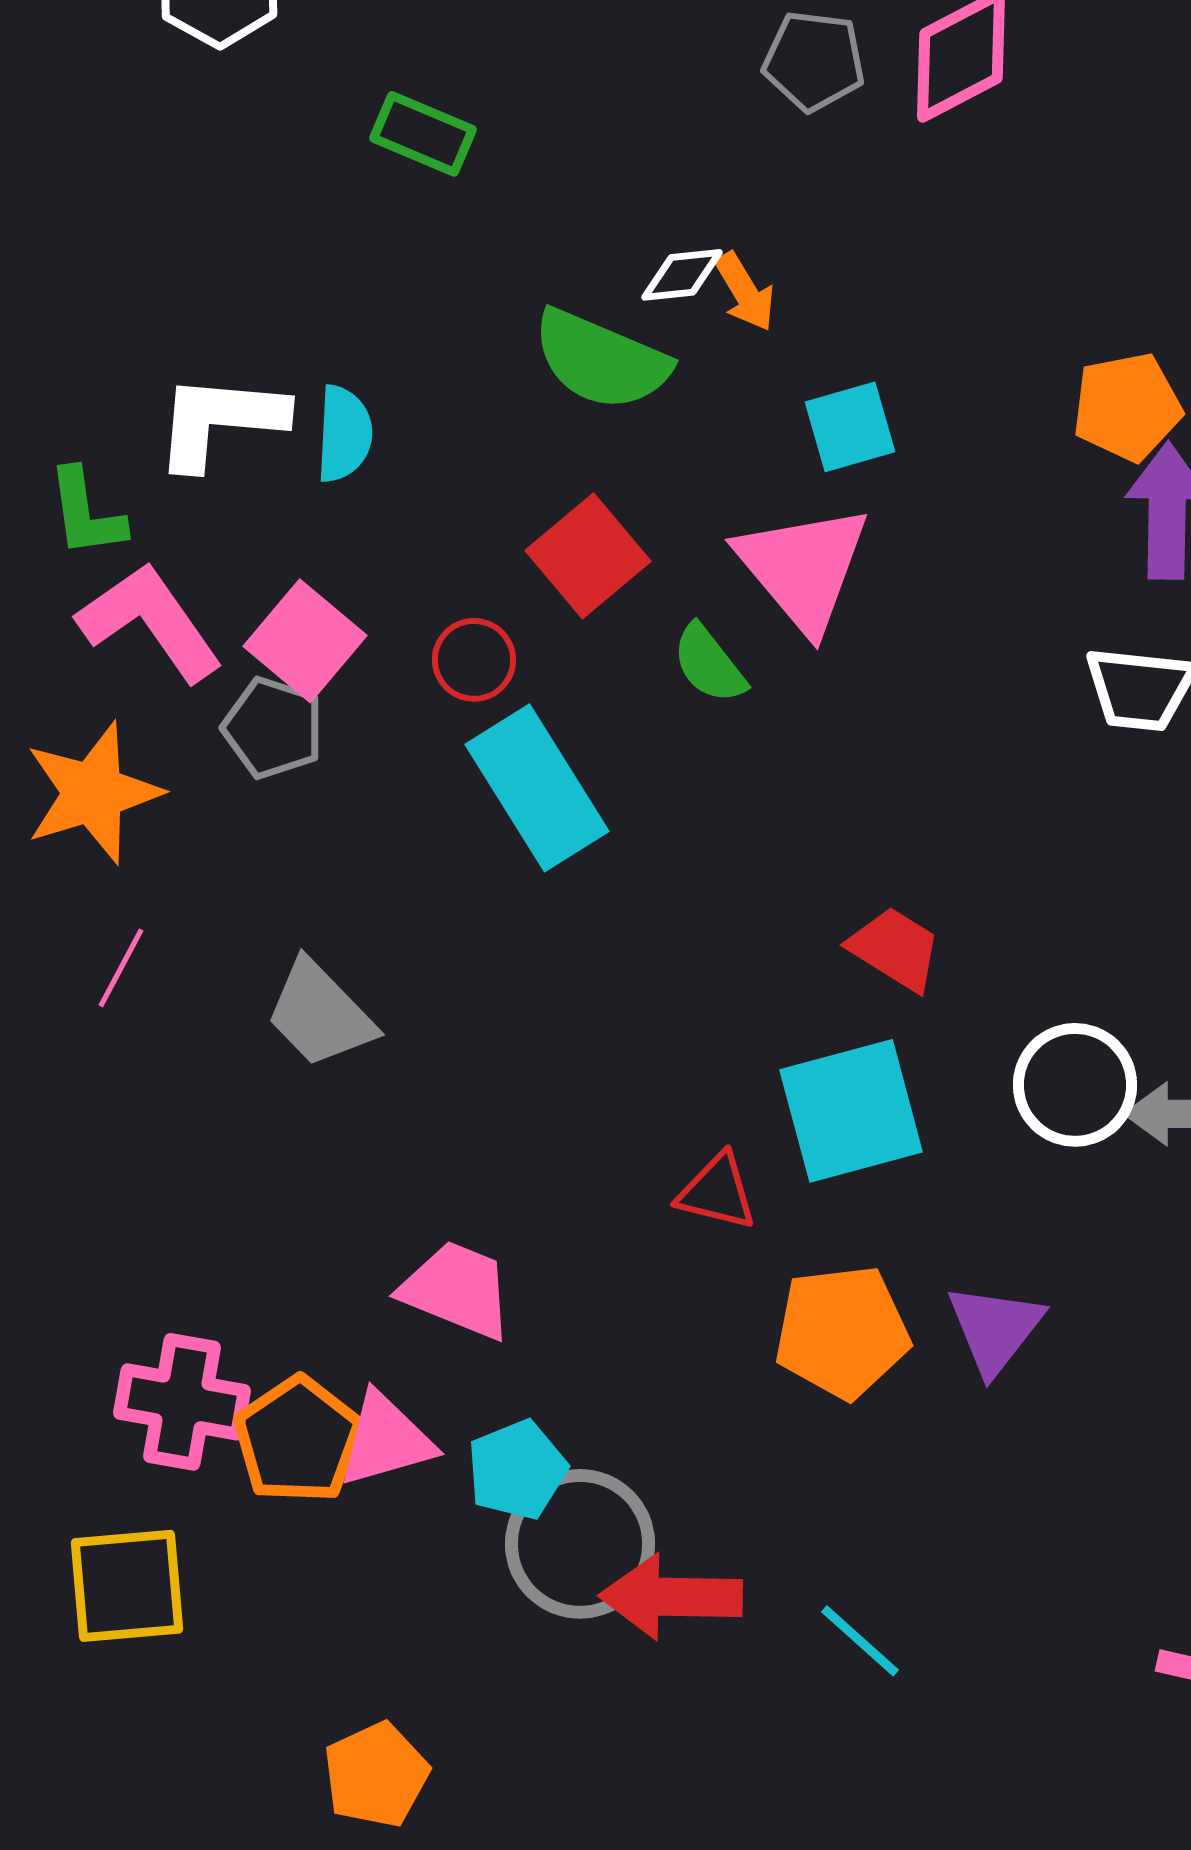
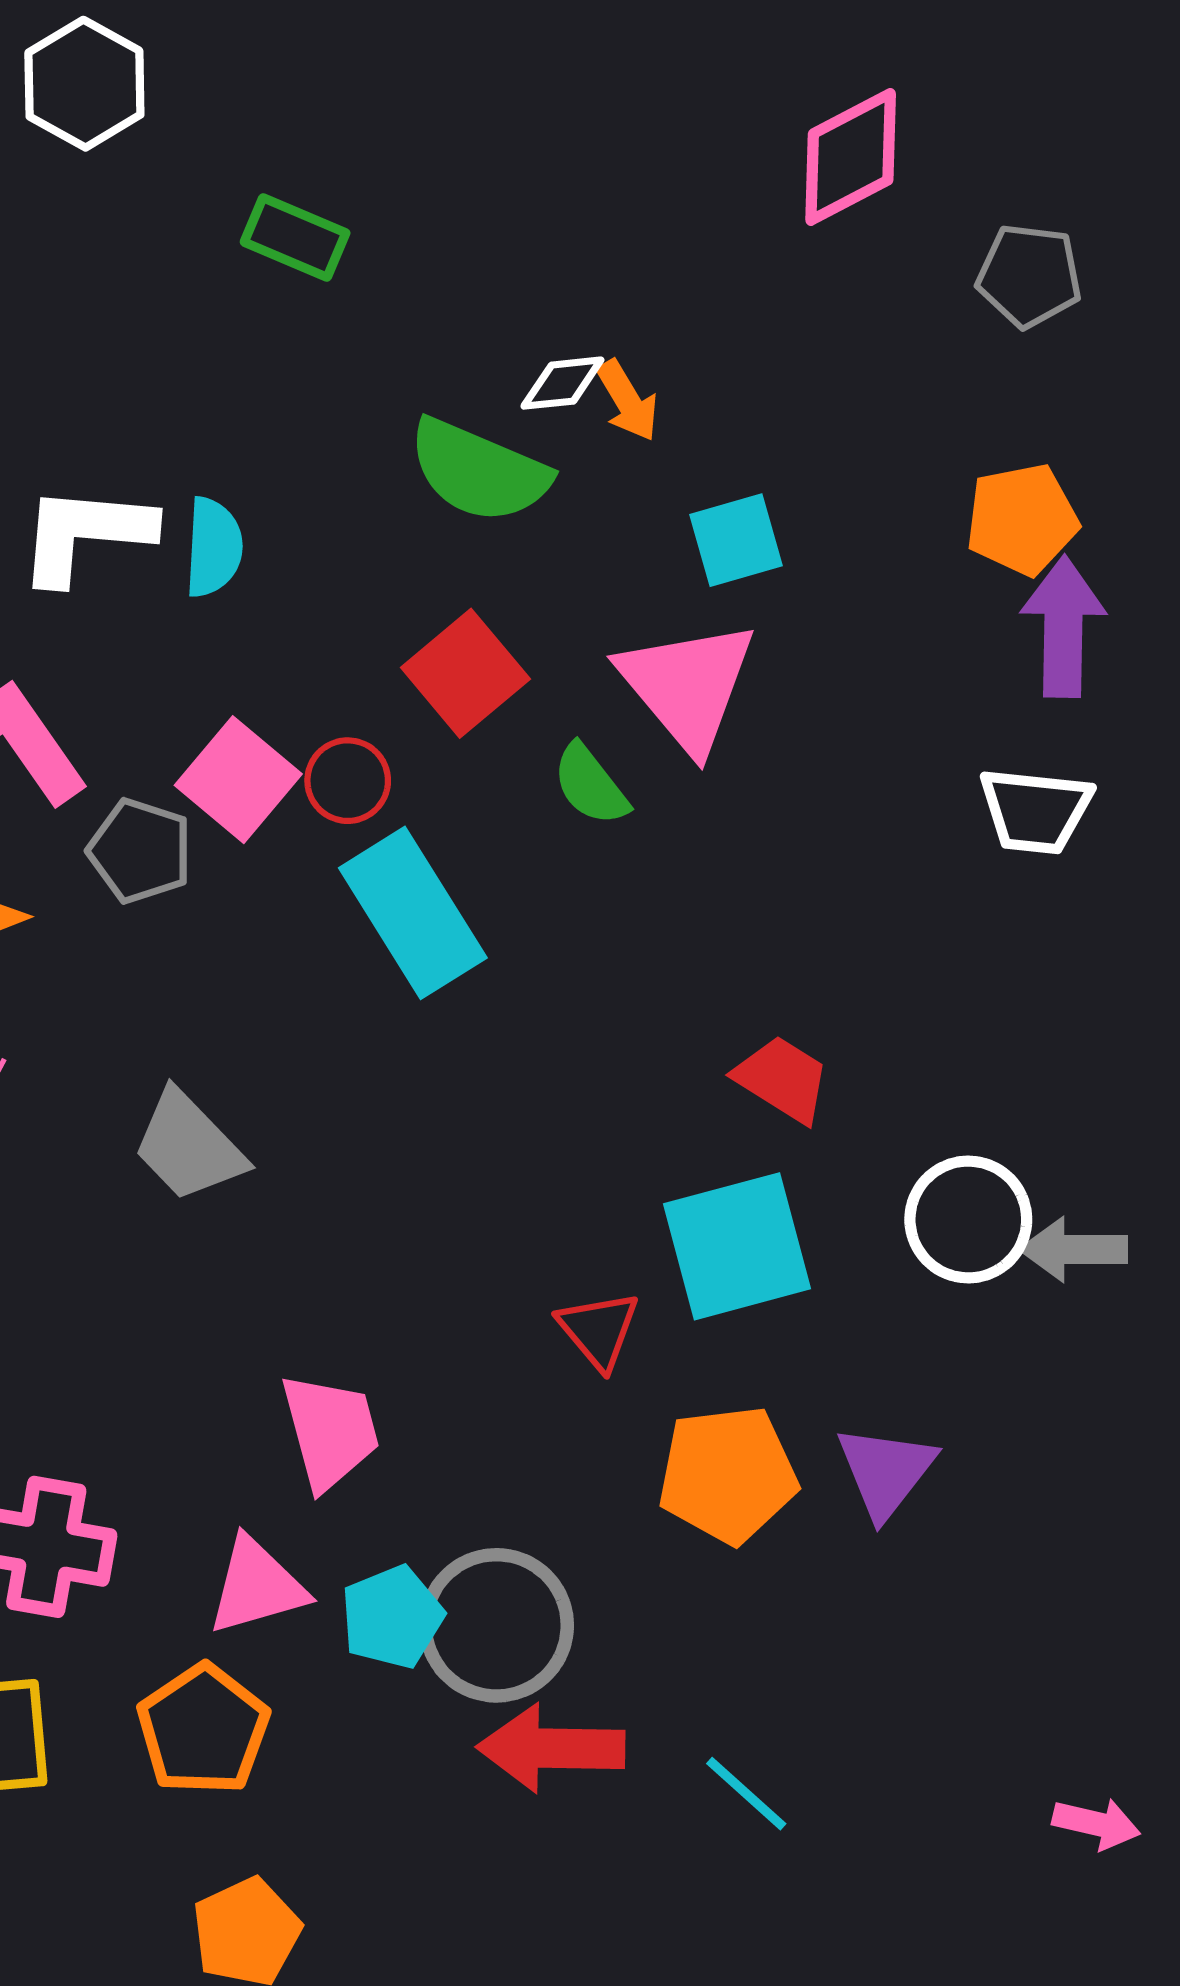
gray pentagon: (814, 61) -> (1029, 276), moved
pink square: (305, 641) -> (238, 780), moved
red triangle: (717, 1192) -> (599, 1330), turned 36
pink trapezoid: (457, 1290) -> (330, 1431), turned 53
orange pentagon: (298, 1440) -> (203, 1730), moved
gray circle: (580, 1544) -> (496, 1625), moved

